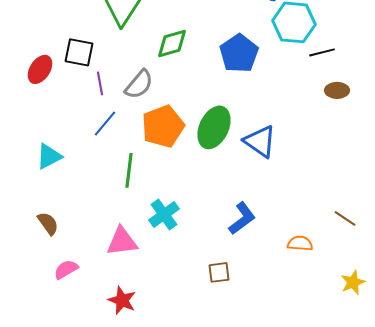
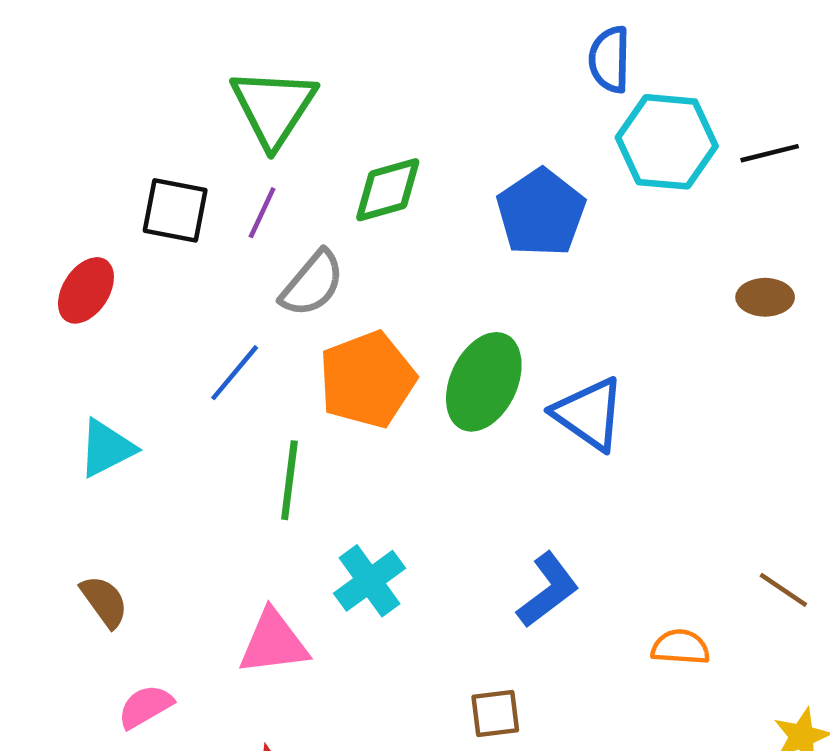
black line: (322, 52) -> (770, 153), moved
red ellipse: (40, 69) -> (86, 290), moved
purple line: (100, 83) -> (262, 213), moved, turned 35

